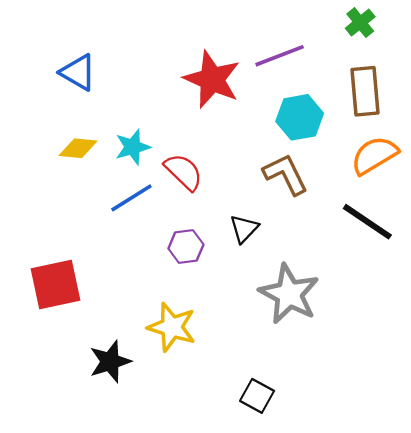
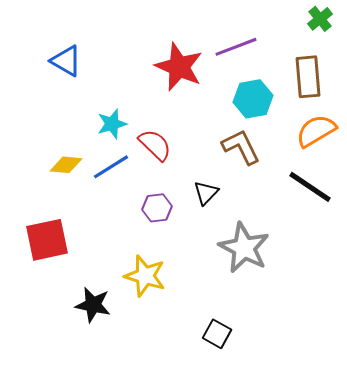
green cross: (360, 23) -> (320, 19), moved
yellow diamond: (78, 148) -> (66, 165), moved
black star: (110, 362) -> (93, 305), turned 30

